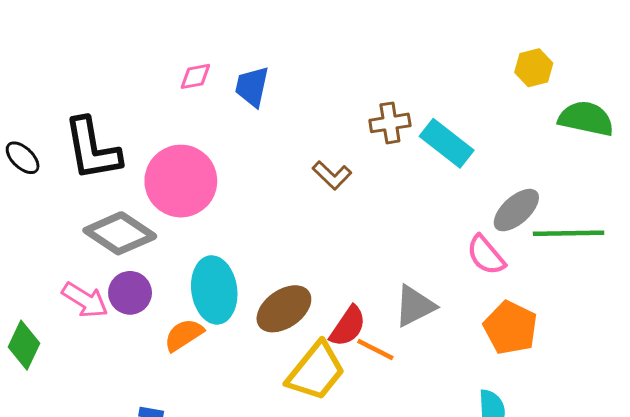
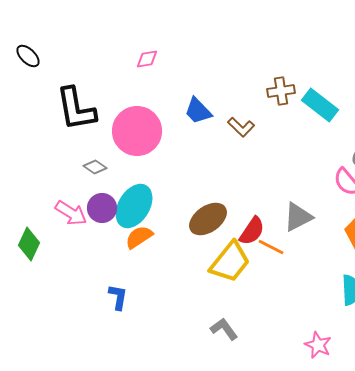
blue trapezoid: (252, 87) -> (198, 111), moved, turned -56
black ellipse: (23, 158) -> (28, 56), moved
gray diamond: (120, 233) -> (95, 167), size x0.5
cyan ellipse: (214, 290) -> (134, 206), moved, turned 39

